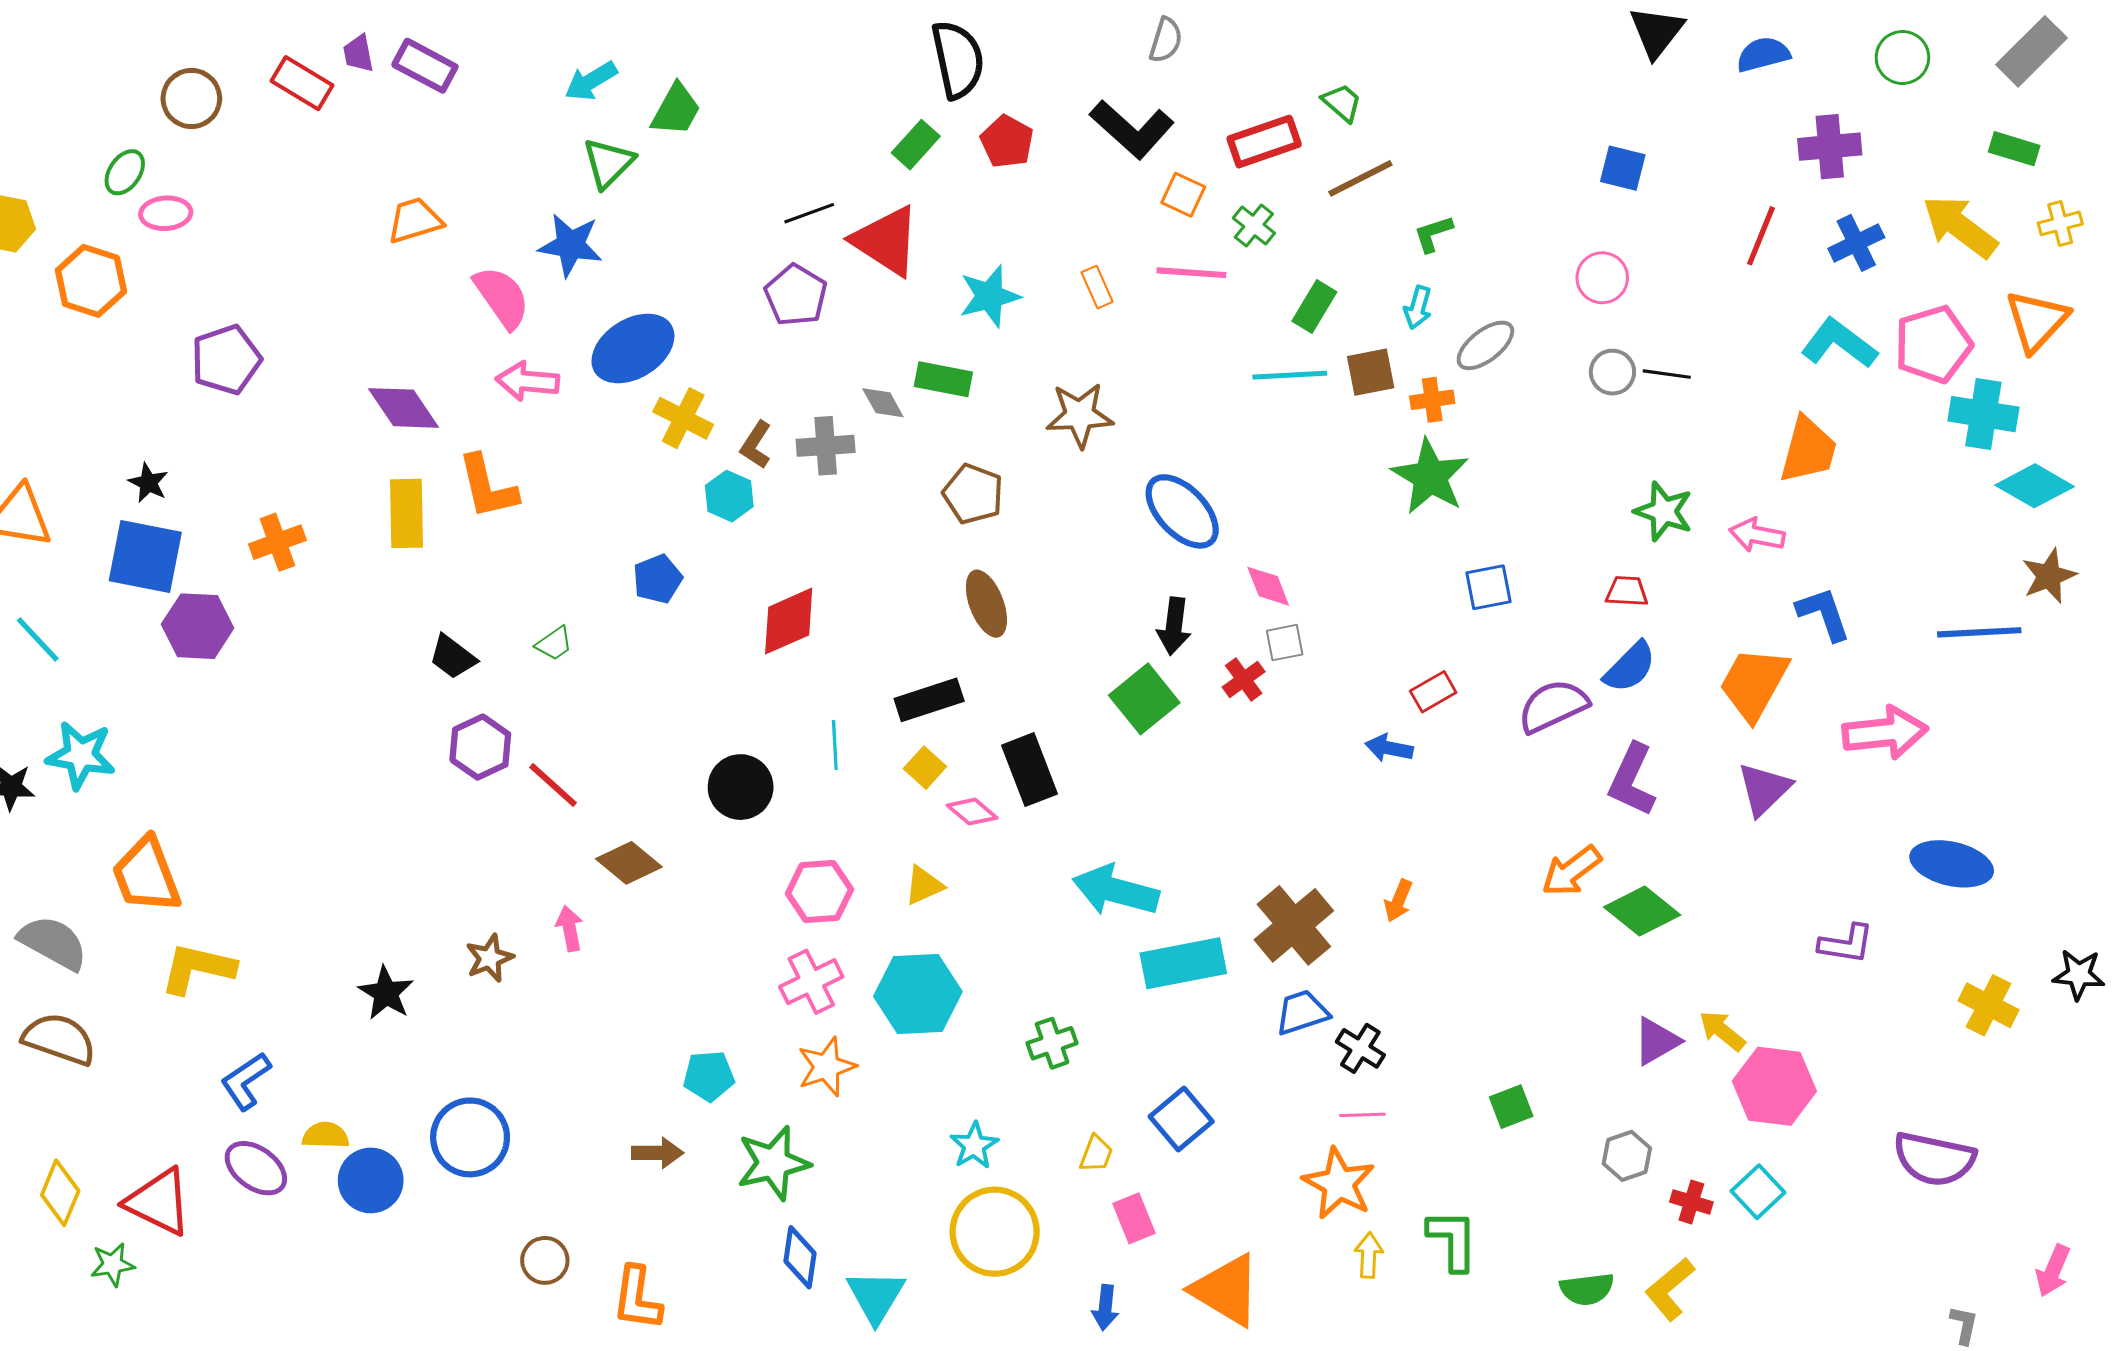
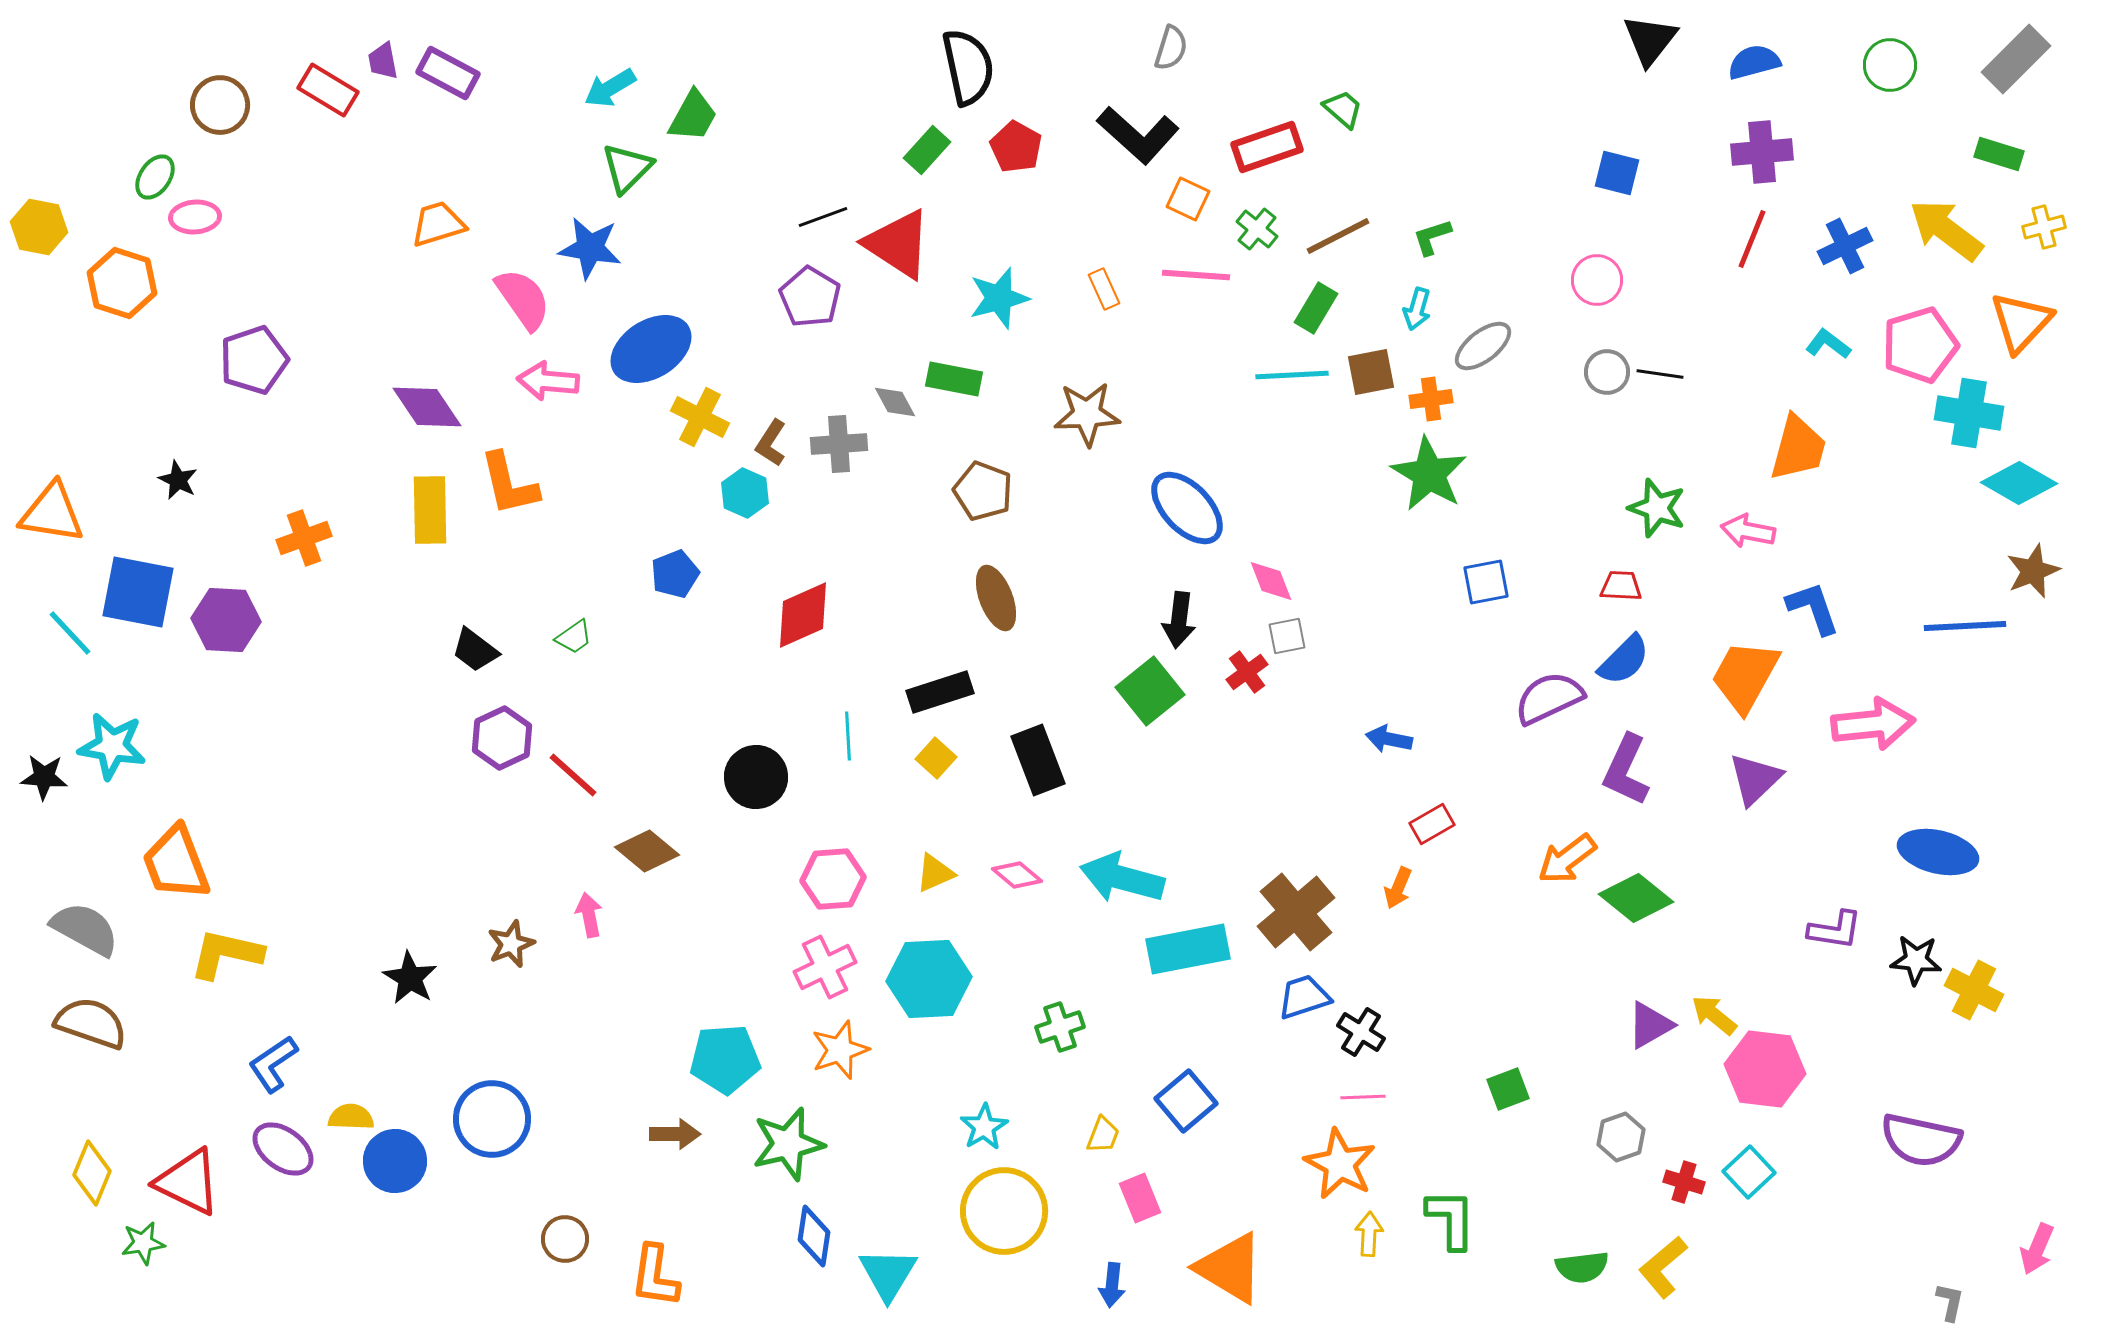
purple cross: (1830, 147) -> (1762, 152), moved
brown line: (1360, 178) -> (1338, 236), moved
cyan L-shape: (1839, 343) -> (1828, 344), size x0.6
blue square: (145, 556) -> (138, 592), moved
red rectangle: (1433, 692) -> (1432, 824), moved
pink diamond: (972, 812) -> (1017, 875), moved
black star: (2079, 975) -> (1916, 960), moved
cyan pentagon: (709, 1076) -> (725, 1059), size x1.4

